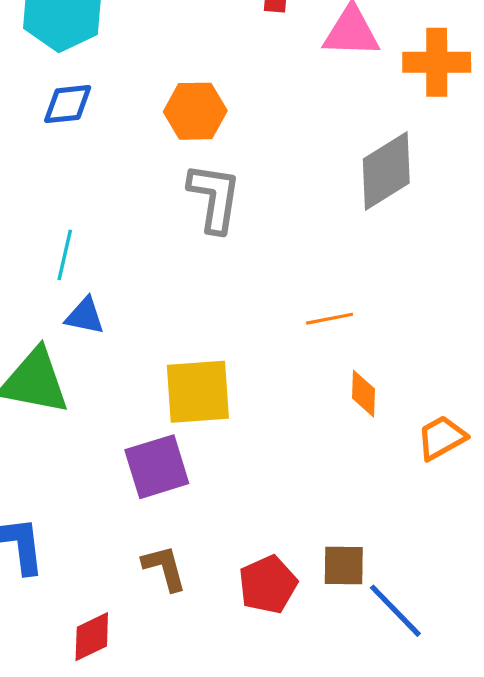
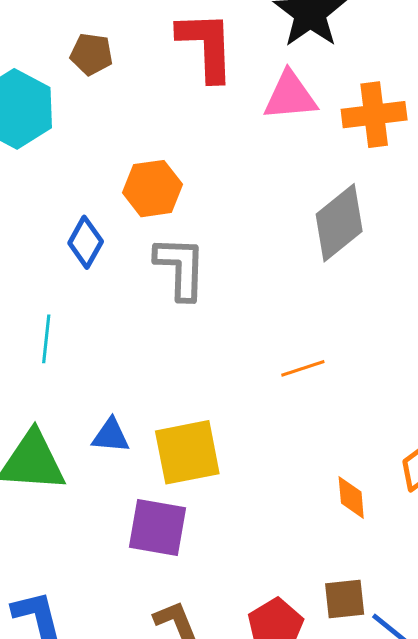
blue diamond: (68, 104) -> (86, 242), moved, turned -48
blue triangle: (85, 316) -> (111, 436), moved
orange diamond: (363, 394) -> (351, 497), moved
purple square: (157, 467) -> (157, 528), turned 34

